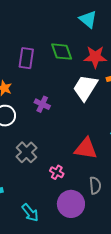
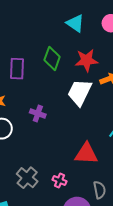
green diamond: (62, 52) -> (52, 58), turned 45
gray cross: (26, 152) -> (27, 178), moved

